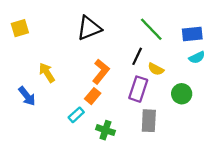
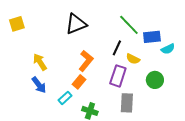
blue rectangle: (192, 34) -> (152, 37), moved
blue arrow: (27, 96) -> (39, 85), moved

